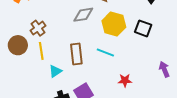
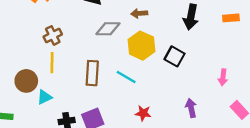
brown circle: (18, 45) -> (26, 81), moved
cyan triangle: (55, 71) -> (45, 97), moved

